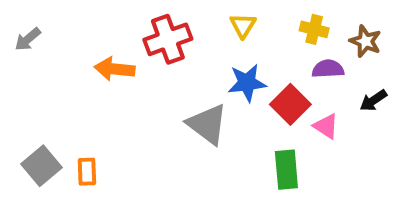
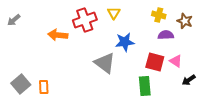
yellow triangle: (243, 25) -> (114, 13), moved
black arrow: (373, 101) -> (189, 80), moved
red square: (290, 104) -> (155, 62), moved, turned -30
pink triangle: (326, 126) -> (176, 61), moved

